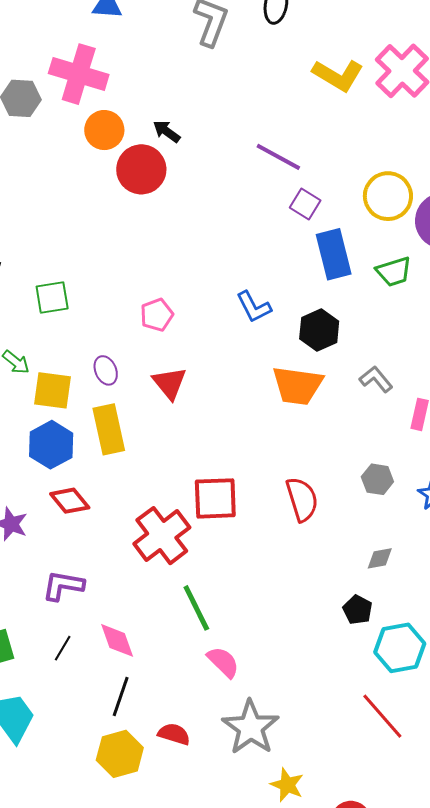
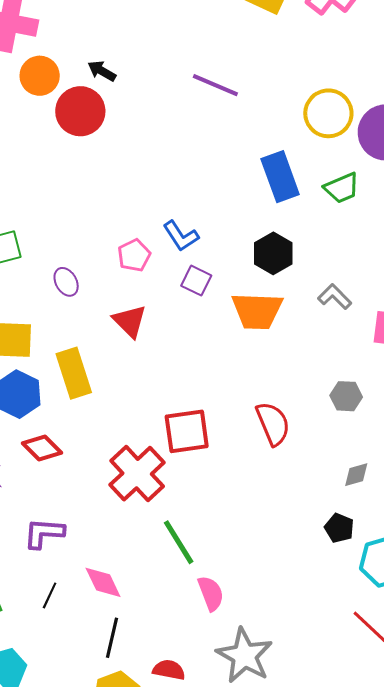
purple square: (305, 204) -> (196, 281), moved
blue L-shape: (254, 307) -> (181, 236), moved
pink pentagon: (157, 315) -> (134, 255), moved
purple ellipse: (106, 370) -> (66, 282), moved
pink semicircle: (223, 662) -> (211, 593), turned 30

